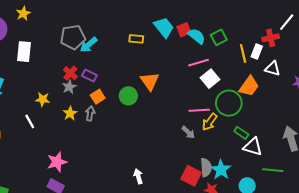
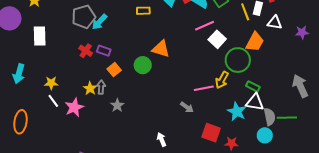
orange triangle: (150, 81) -> (161, 49), turned -30
gray star: (69, 87) -> (117, 105), moved
yellow star: (43, 99) -> (51, 83), moved
pink line: (199, 110) -> (204, 88), moved
gray arrow: (90, 114) -> (101, 87), moved
gray arrow: (188, 132) -> (187, 107), moved
white triangle: (253, 147) -> (255, 102), moved
pink star: (57, 162) -> (74, 107), moved
gray semicircle: (206, 167) -> (270, 117), moved
cyan star: (221, 170) -> (237, 111), moved

